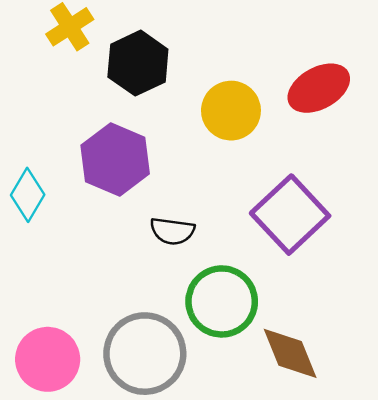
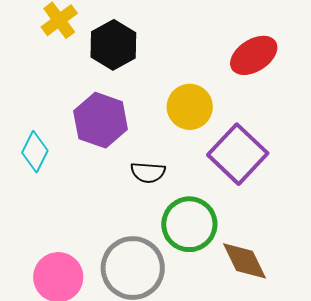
yellow circle: (231, 111) -> (190, 107), moved

